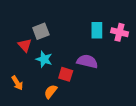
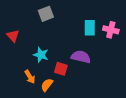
gray square: (41, 31) -> (46, 14), moved
red triangle: (25, 45) -> (13, 36), moved
orange arrow: (17, 83) -> (30, 77), moved

